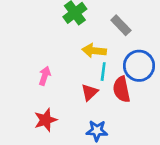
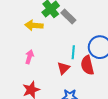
gray rectangle: (121, 25) -> (68, 17), moved
yellow arrow: (94, 51) -> (34, 25), moved

